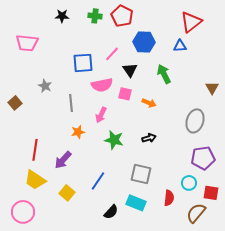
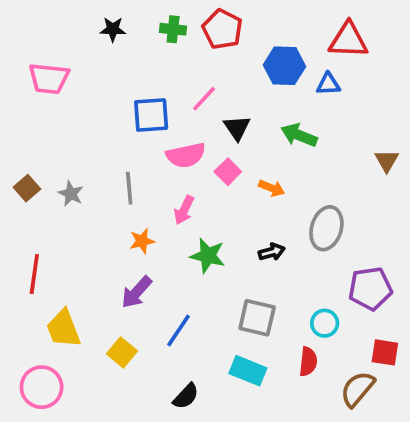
red triangle: (191, 22) -> (348, 40), turned 40
blue hexagon: (144, 42) -> (284, 66), moved
green arrow: (164, 74) -> (299, 135), turned -42
gray star: (45, 86) -> (71, 194), moved
pink square: (125, 94) -> (228, 172), turned 32
gray ellipse: (195, 121) -> (326, 228), moved
red line: (35, 150) -> (34, 274), moved
purple arrow: (63, 160) -> (137, 292), moved
yellow trapezoid: (35, 180) -> (63, 329), turned 35
cyan circle: (189, 183) -> (325, 323), moved
black semicircle: (111, 212) -> (186, 396), moved

